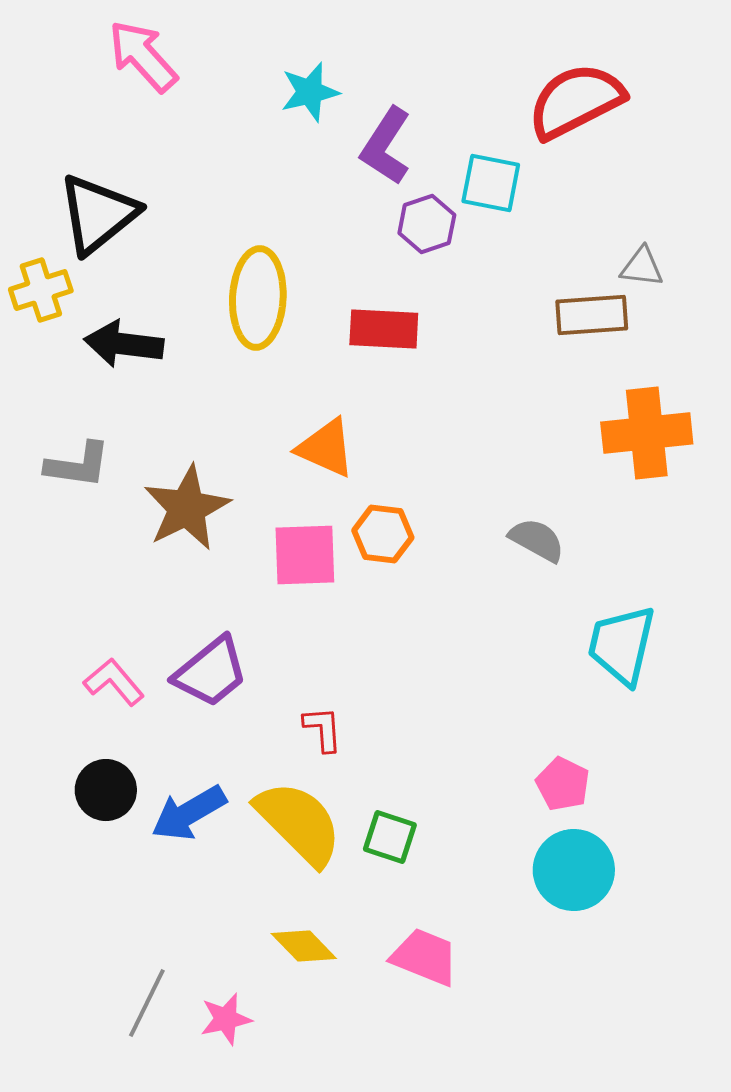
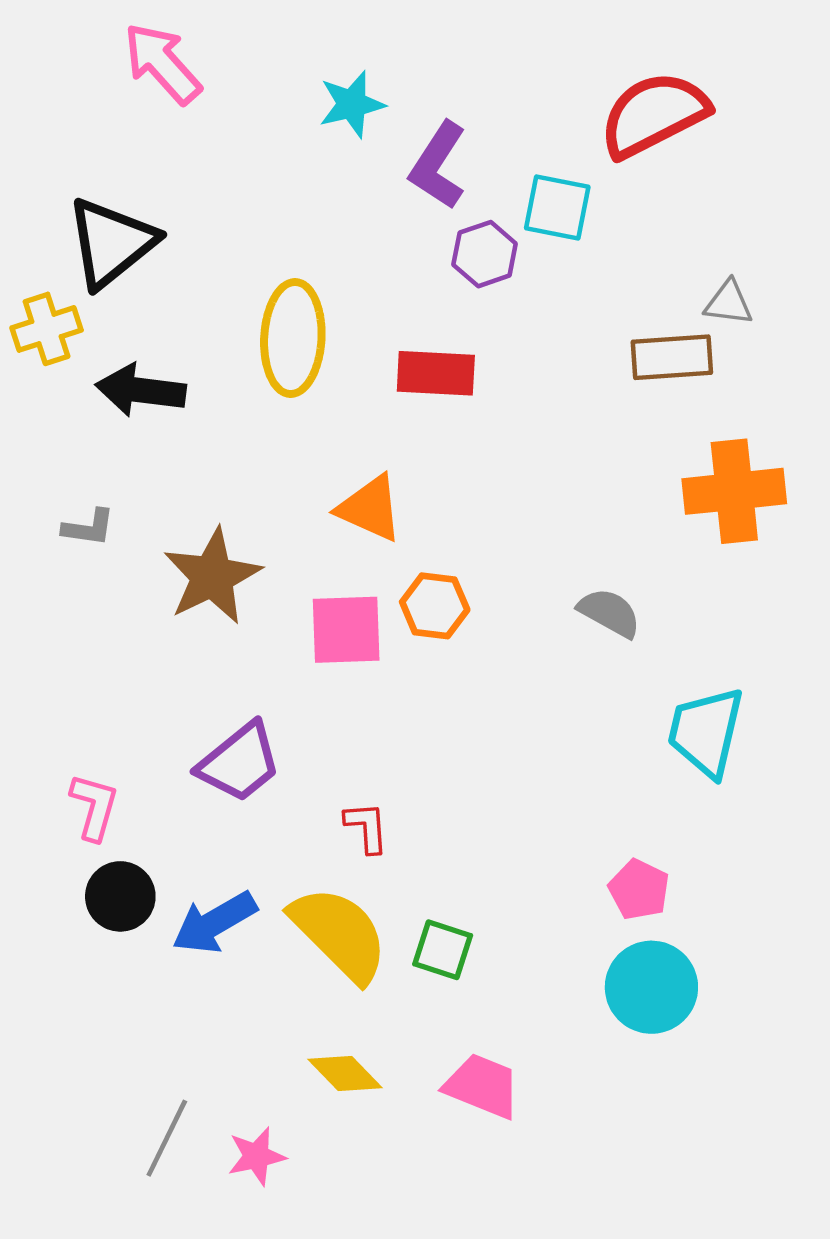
gray L-shape: (78, 465) -> (89, 528), size x0.7
pink L-shape: (114, 682) -> (94, 807), moved, turned 56

